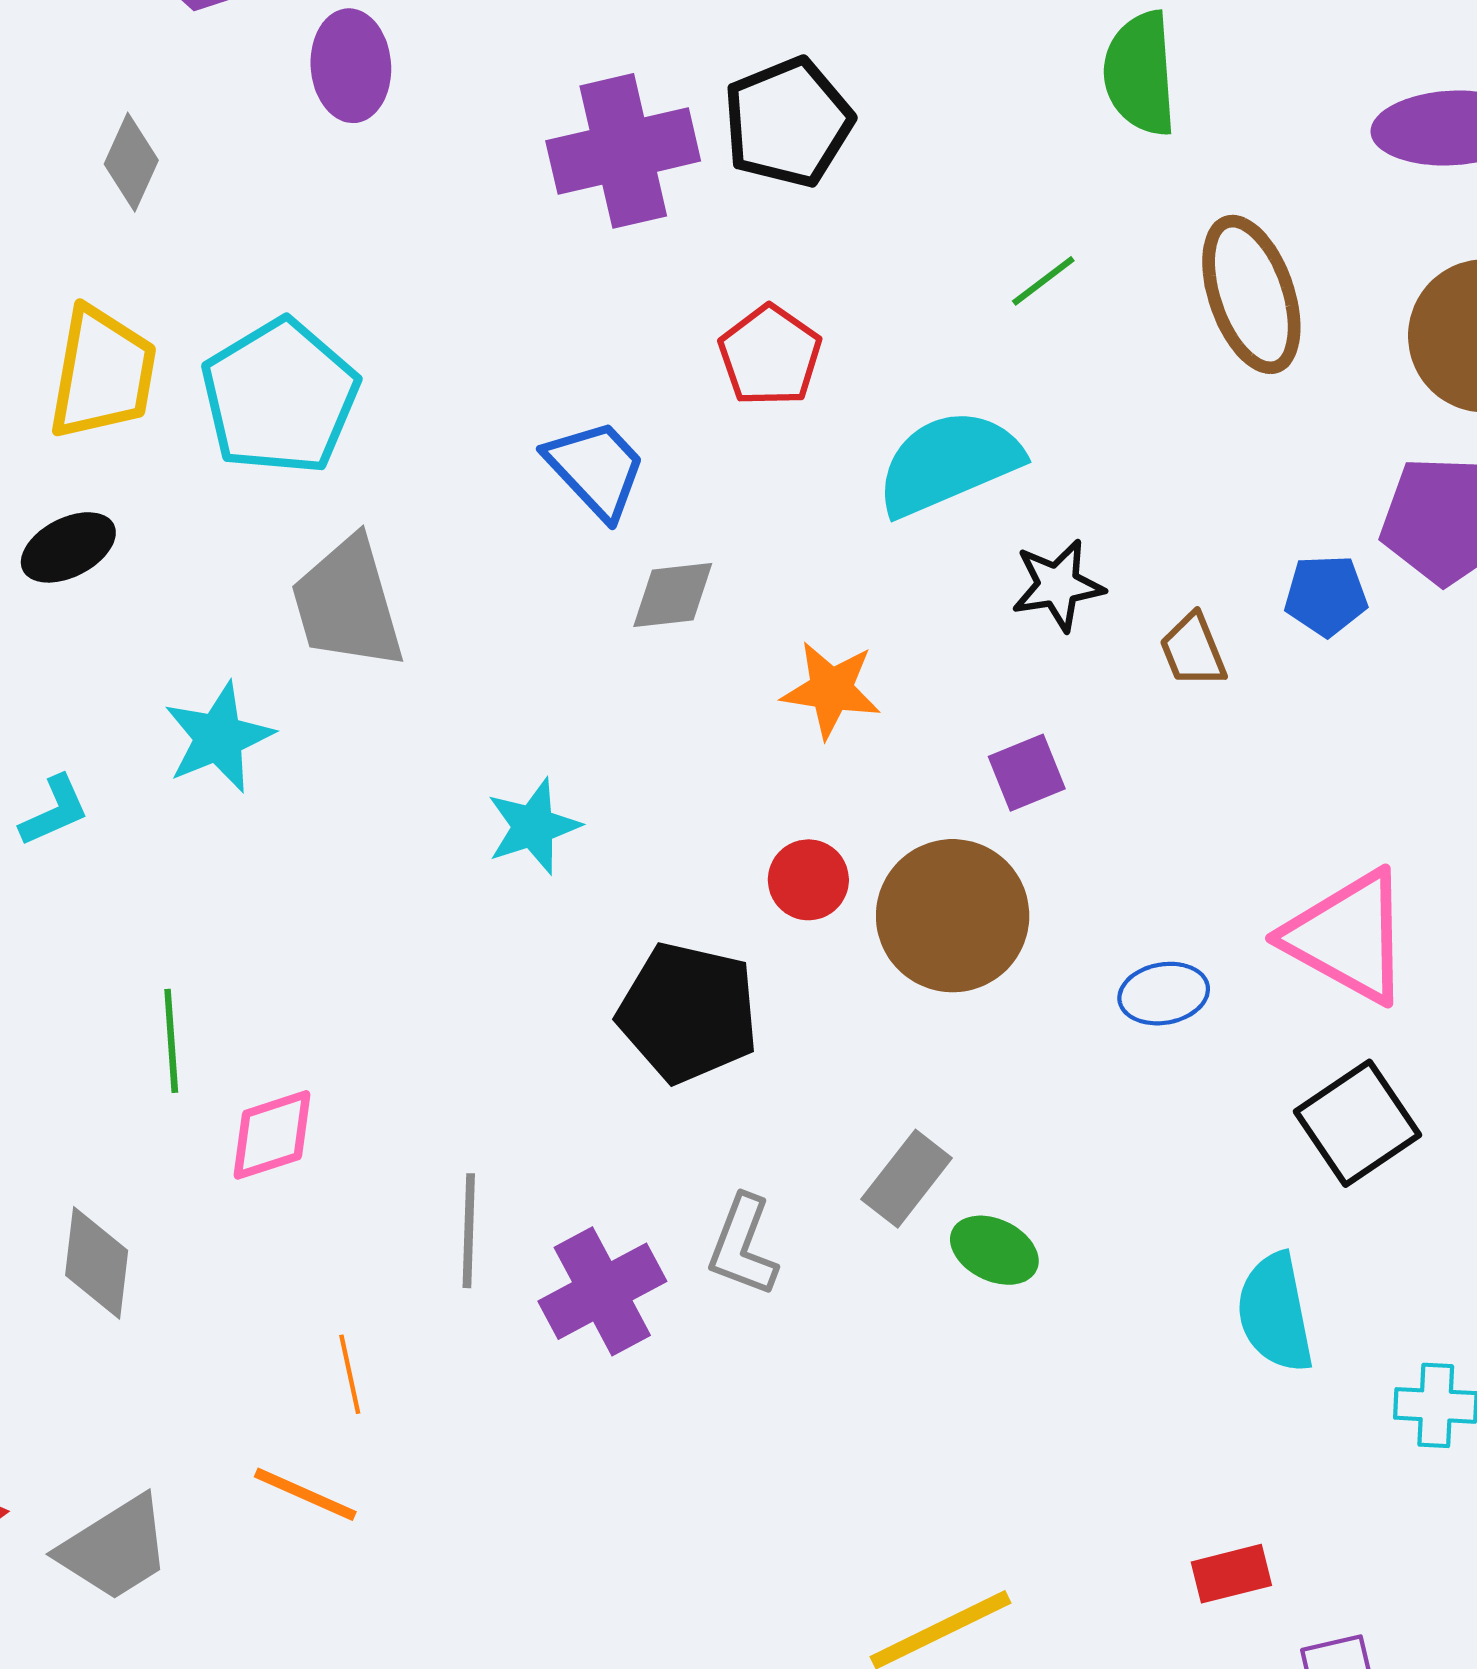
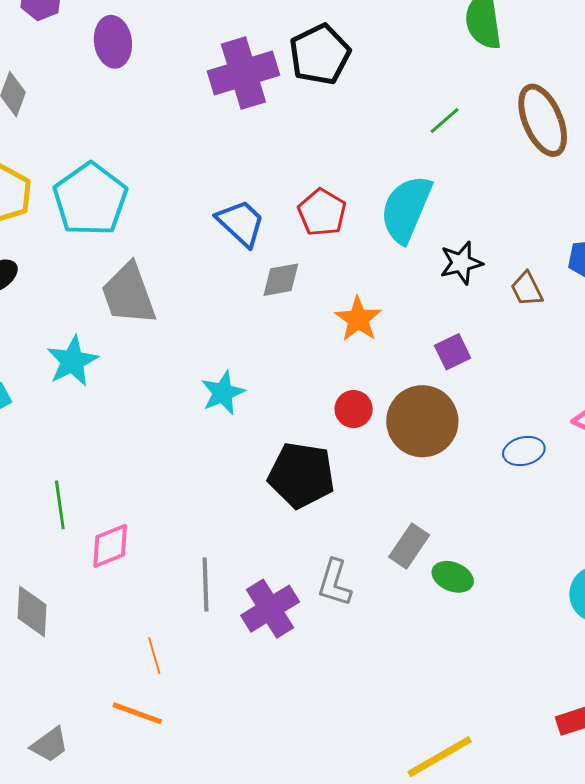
red pentagon: (770, 356) -> (322, 212), moved
cyan semicircle: (949, 463) -> (406, 209), turned -40
orange star: (831, 690) -> (358, 319), turned 30
gray trapezoid: (115, 1548) -> (50, 745), size x0.7

